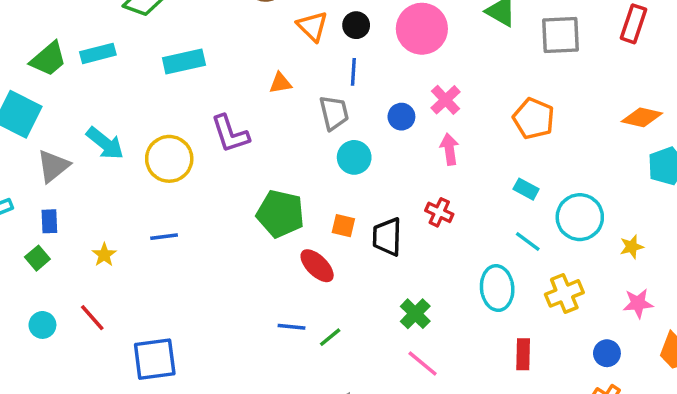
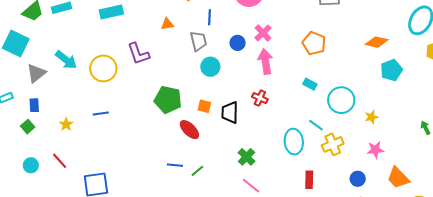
pink arrow: (449, 149) -> (265, 61), size x1.4
cyan line: (528, 242) -> (316, 125), moved

